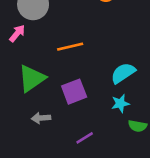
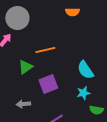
cyan semicircle: (123, 73) -> (85, 70), turned -90
green triangle: (32, 78) -> (25, 67), moved, size x0.7

